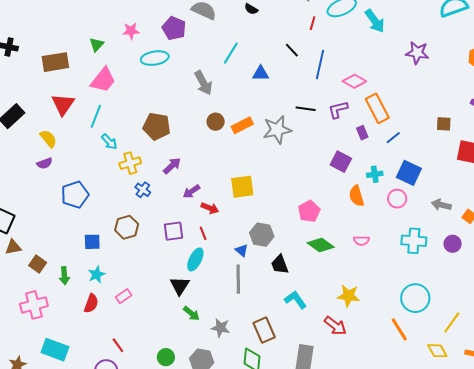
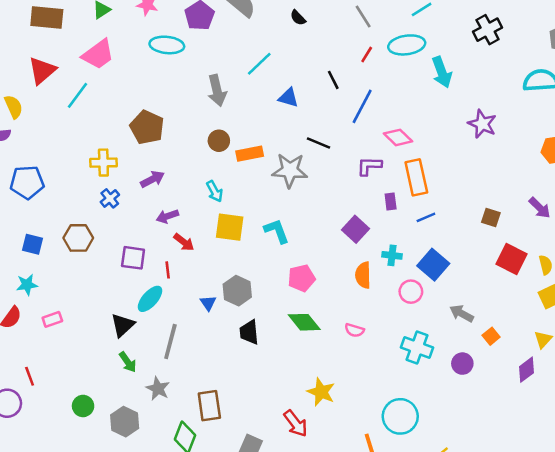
black line: (306, 109) -> (319, 143), moved
cyan arrow: (109, 142) -> (215, 191), moved
gray line: (238, 279) -> (170, 342), moved
cyan L-shape: (295, 300) -> (277, 231), moved

